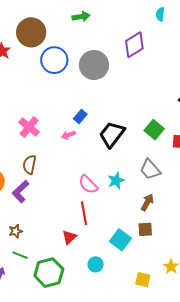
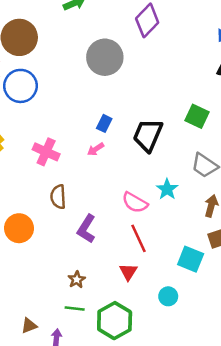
blue circle: (54, 60) -> (21, 86), moved
purple L-shape: (20, 192) -> (86, 229), moved
brown star: (16, 231) -> (77, 280), moved

